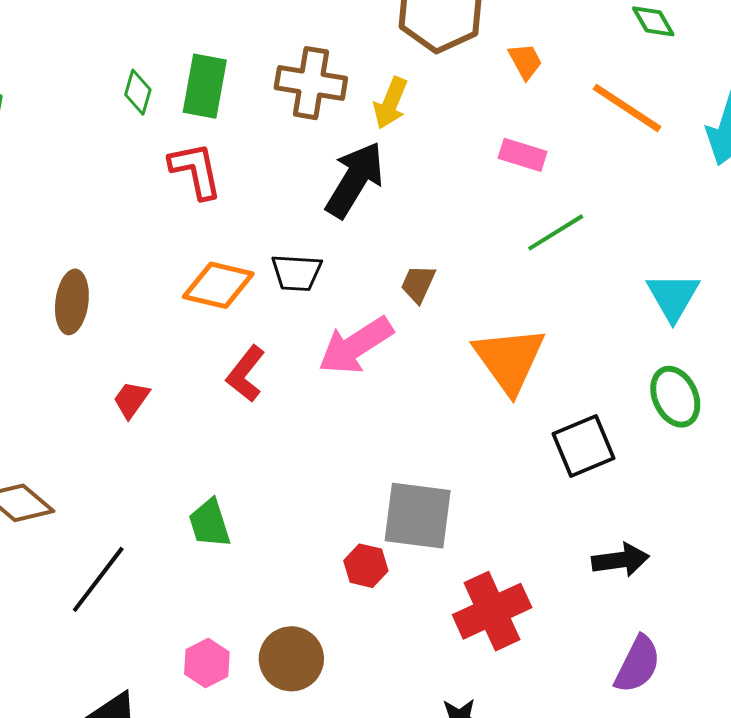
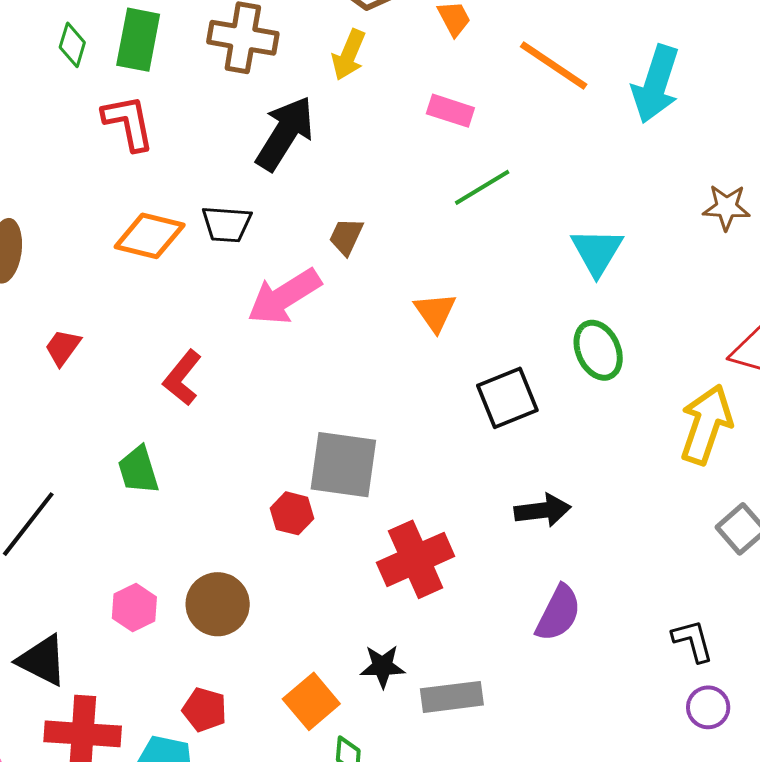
yellow arrow: (391, 103) -> (349, 55), moved
orange triangle: (509, 360) -> (435, 312), size x0.6
red L-shape: (246, 374) -> (182, 378), moved

